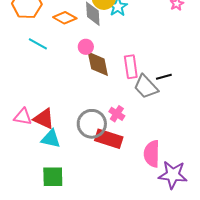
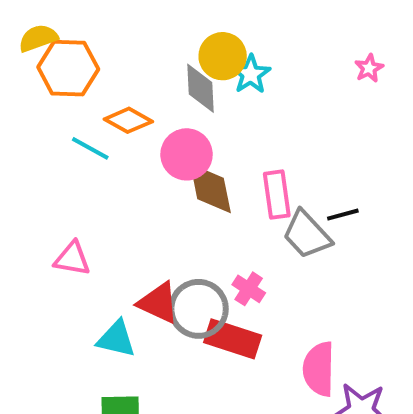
orange diamond: (65, 18) -> (128, 120), moved
pink circle: (86, 47) -> (187, 154), size x1.6
pink triangle: (23, 117) -> (72, 259), moved
red triangle: (44, 119) -> (158, 303), moved

